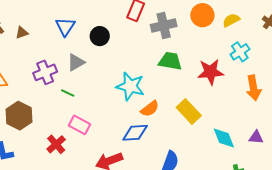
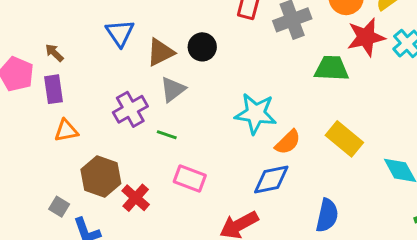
blue triangle: (65, 27) -> (120, 33), moved
brown triangle: (22, 33) -> (160, 52), moved, size x1.5
green trapezoid: (170, 61) -> (331, 68), moved
red star: (211, 72) -> (366, 37), moved
red cross: (56, 144) -> (136, 198), moved

